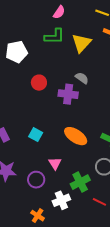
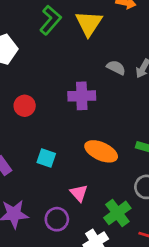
green L-shape: (54, 36) -> (50, 20), turned -40
gray semicircle: (82, 78) -> (116, 68), moved
red circle: (39, 83) -> (25, 106), moved

